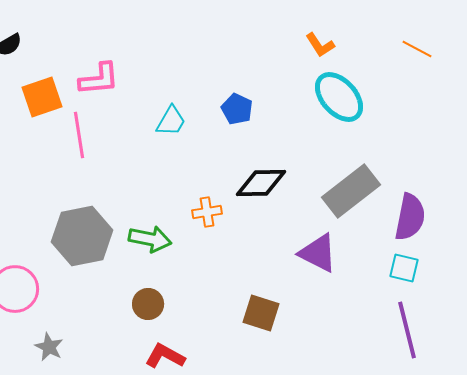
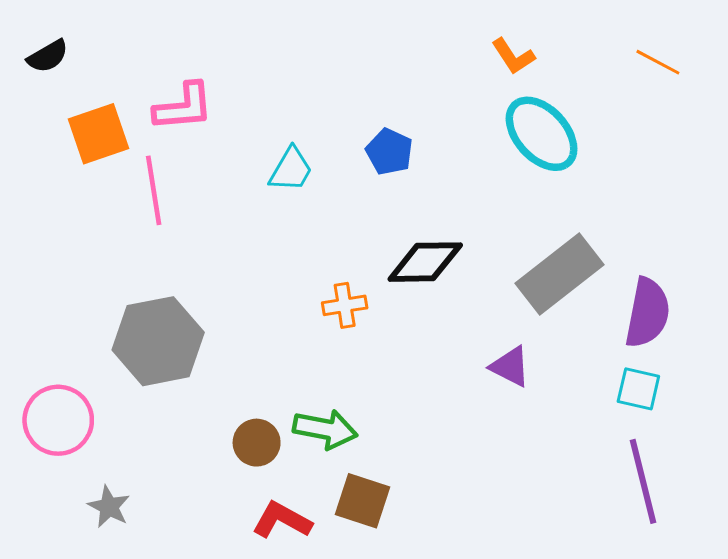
green arrow: (150, 239) -> (325, 429), moved
purple triangle: (318, 253) -> (510, 367), size x0.7
brown square: (261, 313) -> (363, 501), moved

